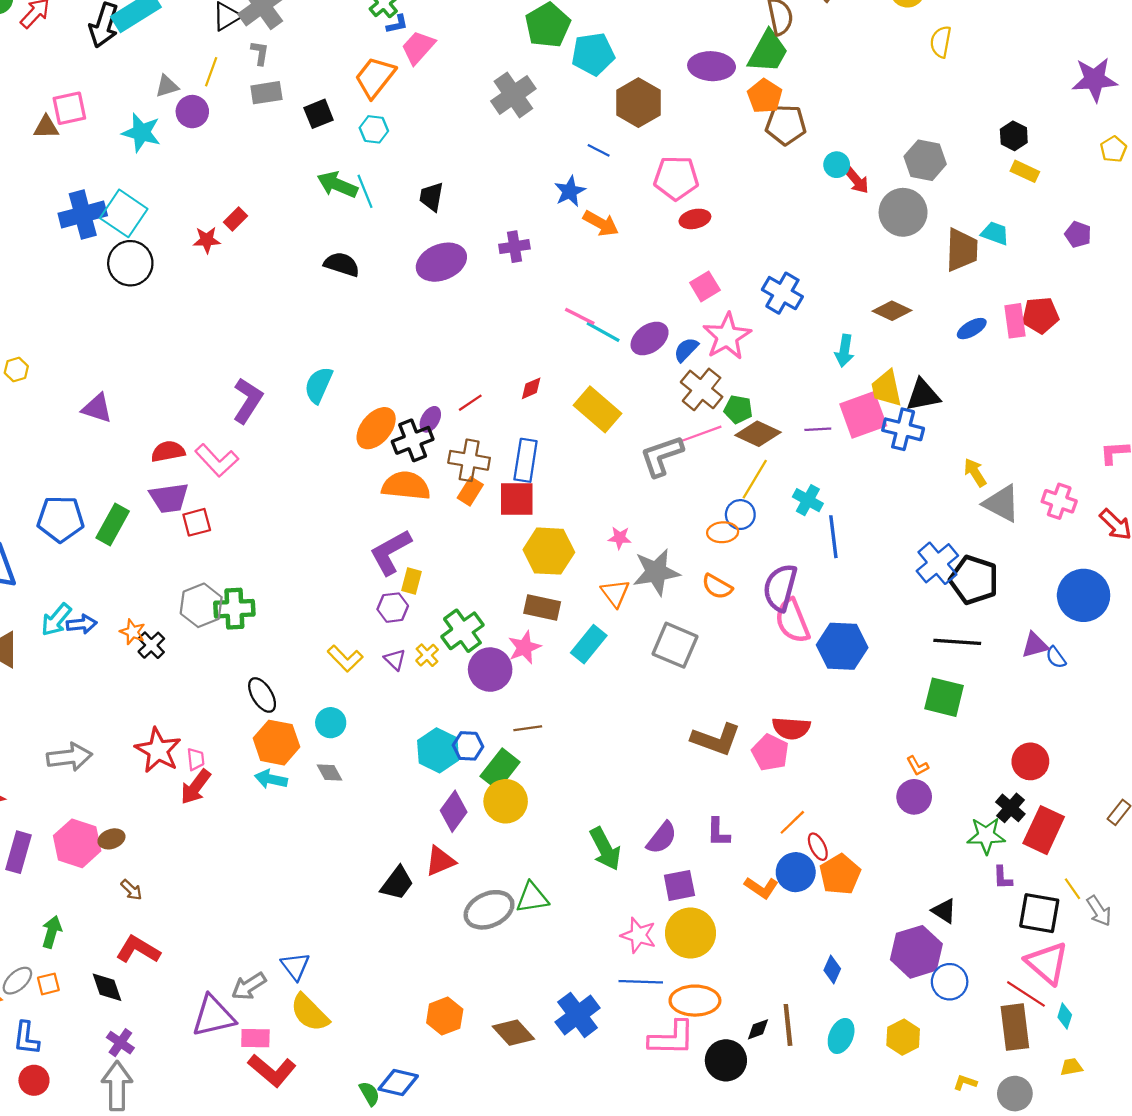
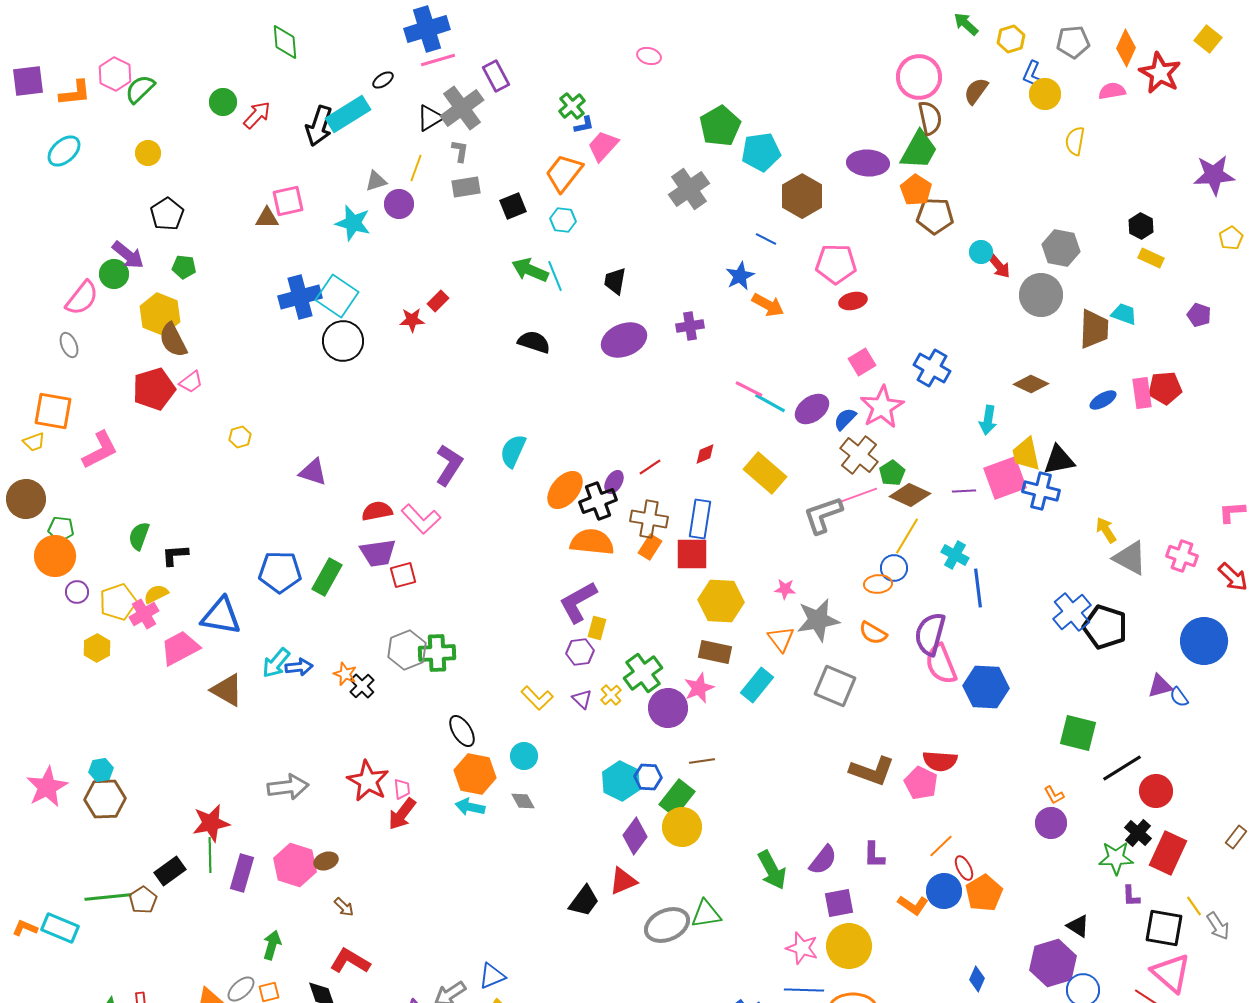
green pentagon: (738, 409) -> (892, 473), turned 30
black line: (957, 642) -> (1122, 768), moved, turned -36
blue triangle: (295, 966) -> (492, 976), turned 44

